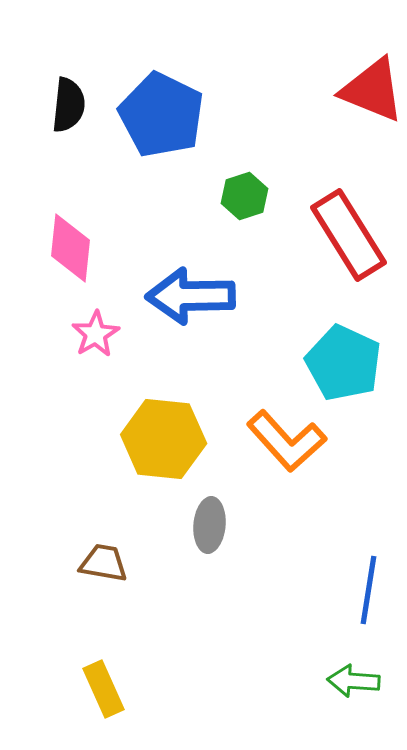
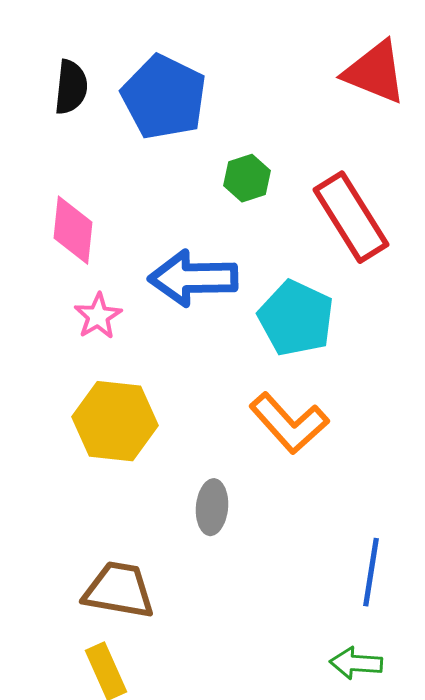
cyan pentagon: (344, 363) -> (296, 318), moved
yellow hexagon: (164, 439) -> (115, 421), moved
brown trapezoid: (104, 563) -> (119, 590), moved, size x1.5

